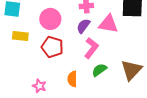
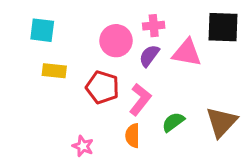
pink circle: (50, 19) -> (116, 41), moved
pink L-shape: (91, 48) -> (140, 99), moved

